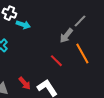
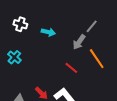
cyan arrow: (23, 25) -> (48, 32), moved

